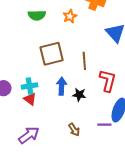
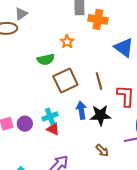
green semicircle: (37, 15) -> (46, 59), moved
orange star: (70, 16) -> (67, 42), moved
black star: (79, 95) -> (100, 115), size x1.5

